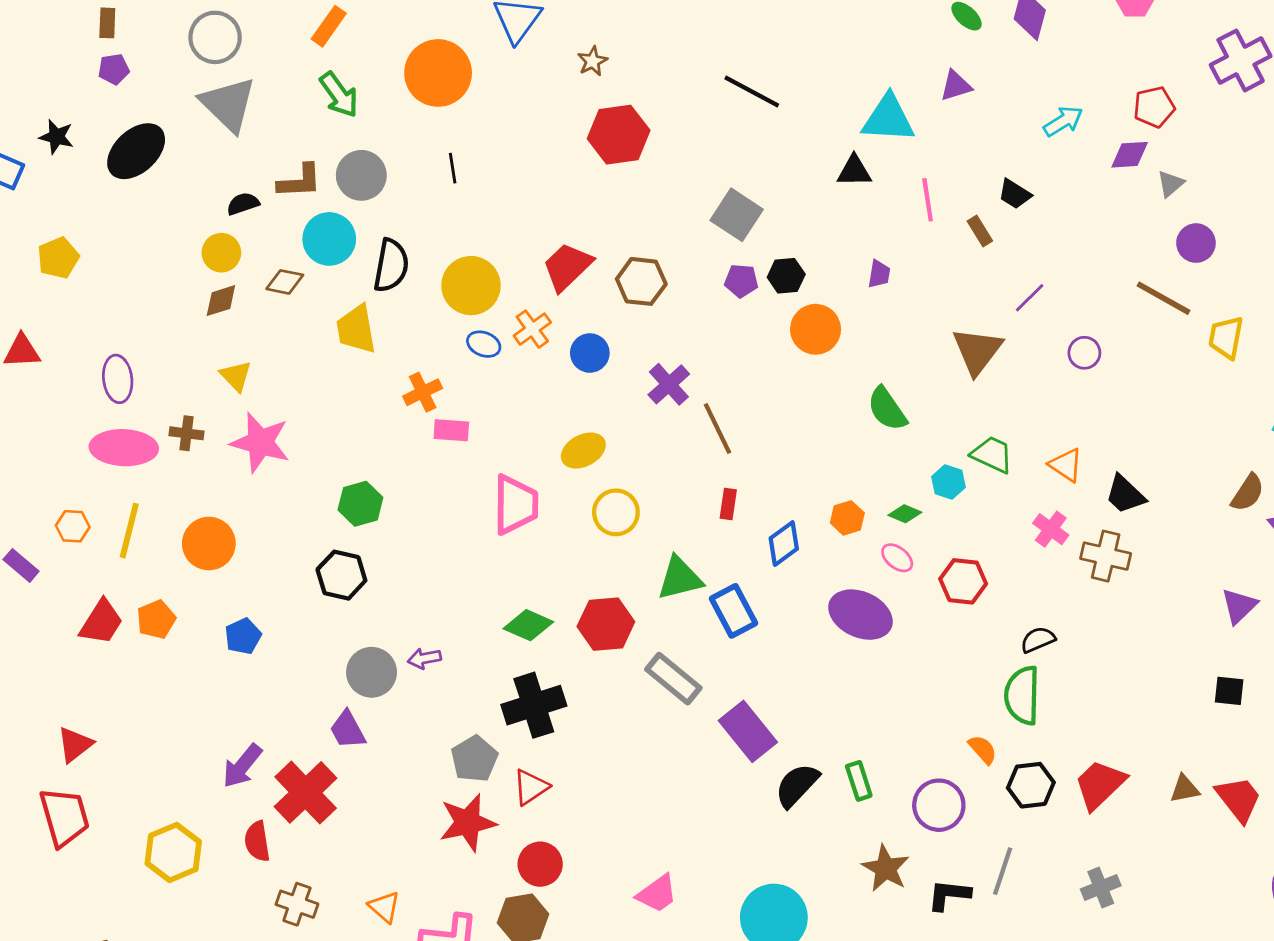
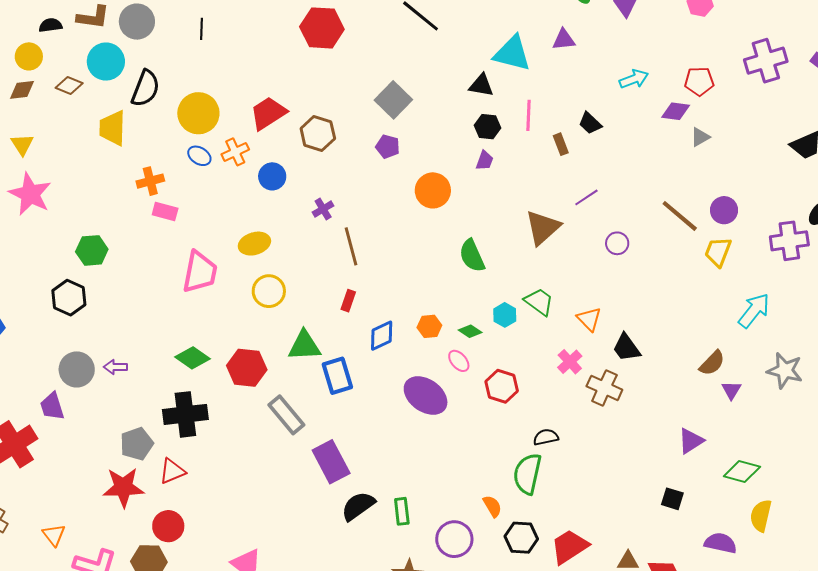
purple circle: (1196, 243) -> (724, 210), moved
black hexagon: (786, 276) -> (488, 127), moved
purple cross: (669, 384) -> (323, 209), size x0.7

